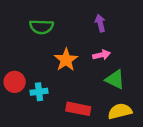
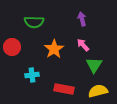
pink arrow: (101, 55) -> (83, 45), turned -120
green triangle: (115, 79) -> (94, 65), turned 36
red circle: (15, 82) -> (12, 47), moved

